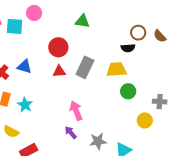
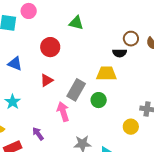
gray rectangle: (85, 67) -> (76, 90), moved
red triangle: (59, 71) -> (47, 80), moved, turned -32
green circle: (128, 91) -> (99, 100), moved
purple arrow: (71, 132) -> (38, 134), moved

